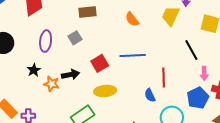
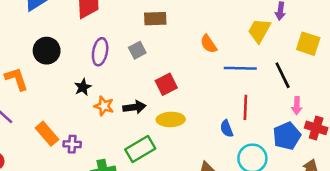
orange semicircle: (132, 19) -> (209, 44), moved
blue line: (133, 55) -> (240, 68), moved
black arrow: (70, 75) -> (134, 107), moved

